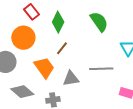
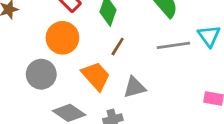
gray line: (101, 69) -> (173, 45), moved

